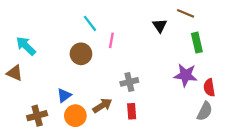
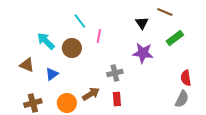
green rectangle: (197, 43) -> (175, 38), turned 66
cyan arrow: (26, 46) -> (46, 41), moved
brown triangle: (15, 73) -> (27, 65), moved
purple star: (186, 75) -> (143, 53), moved
blue triangle: (64, 95) -> (52, 74), moved

